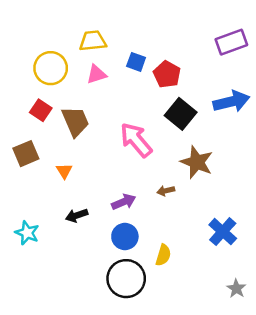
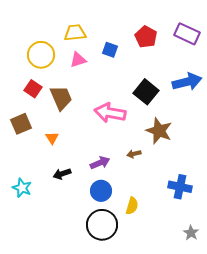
purple rectangle: (231, 42) -> (187, 34), turned 45
red pentagon: (167, 74) -> (146, 37), moved
pink arrow: (136, 140) -> (110, 113), turned -40
blue cross: (223, 232) -> (180, 187), turned -30

